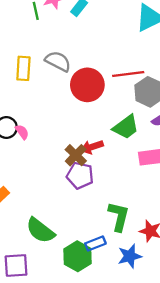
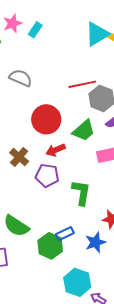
red circle: (87, 85) -> (46, 119), moved
brown cross: (76, 155) -> (19, 157), moved
green L-shape: (119, 216) -> (81, 192), moved

